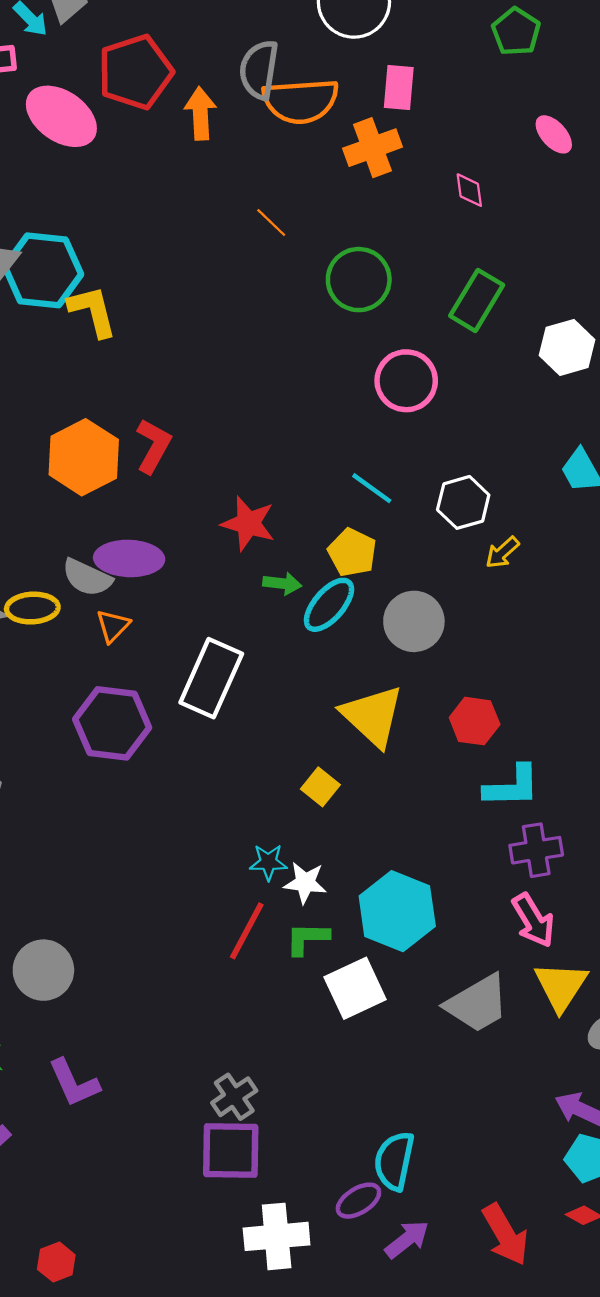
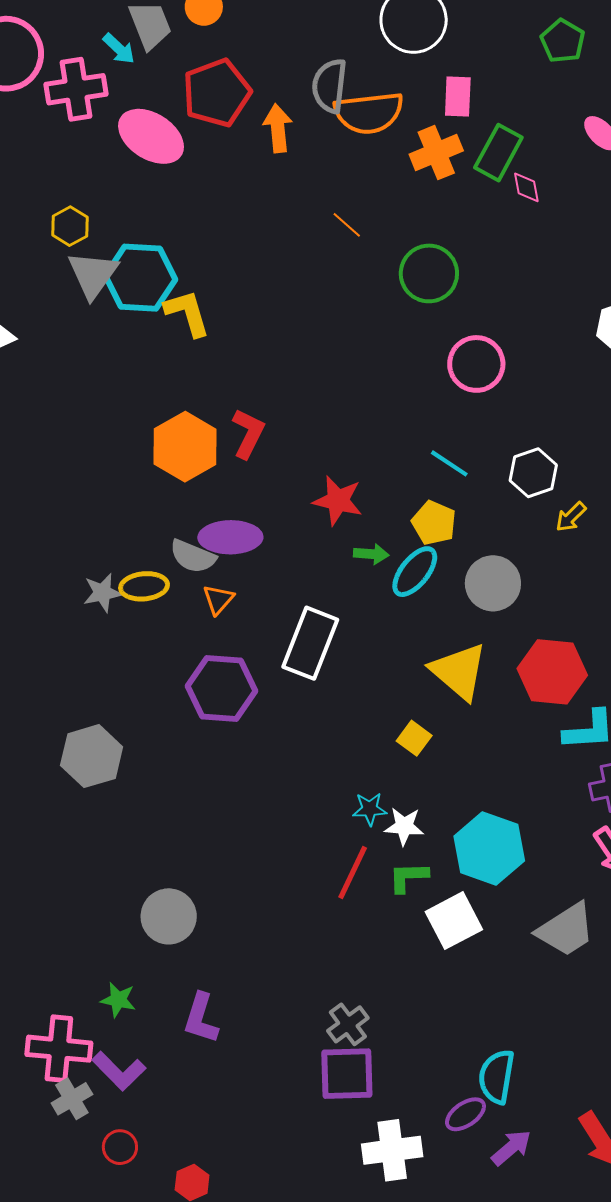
green rectangle: (477, 300) -> (498, 153), moved
red hexagon: (475, 721) -> (552, 672), size x1.5
purple L-shape: (74, 1083) -> (201, 1018), turned 44

